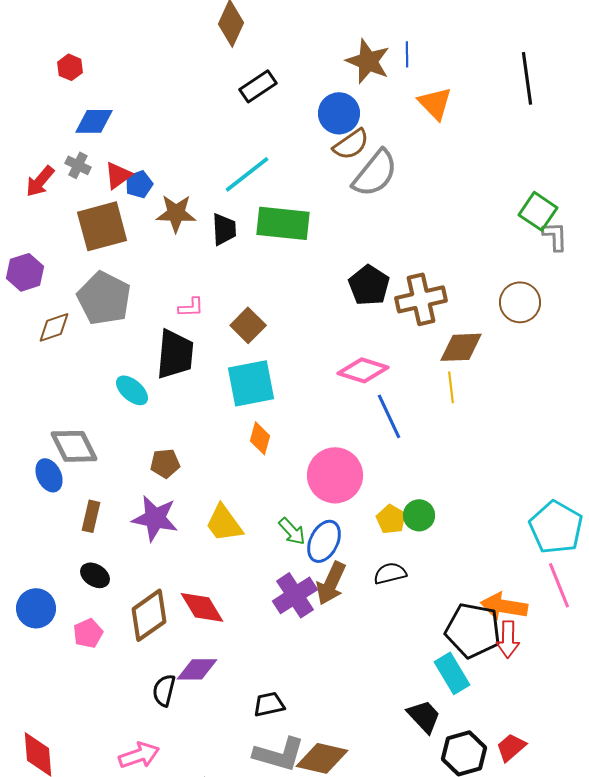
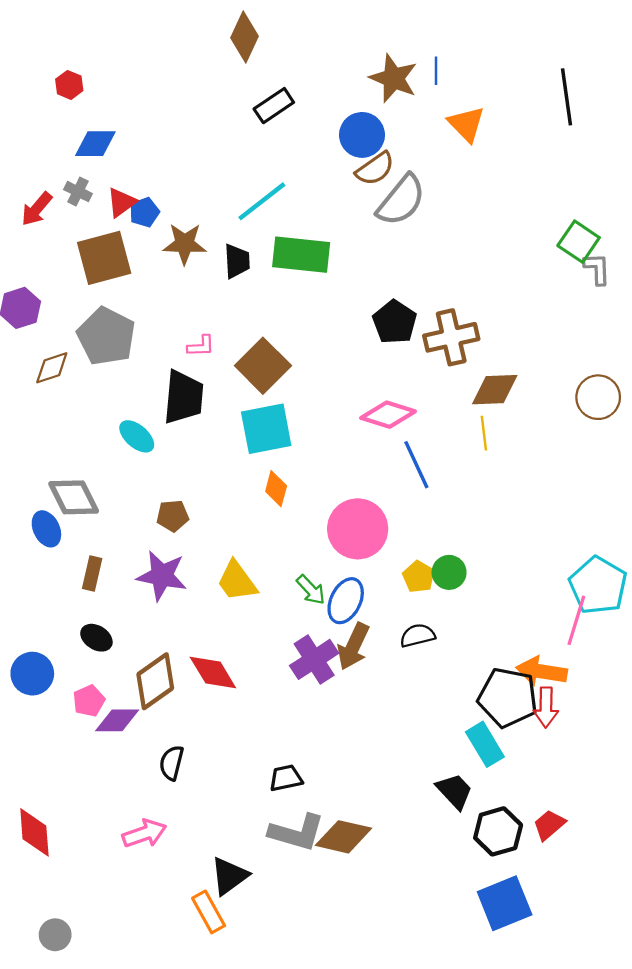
brown circle: (520, 302) -> (598, 397), moved
brown square: (248, 325) -> (263, 366), size x1.4
pink line: (559, 585) -> (576, 620), moved, turned 39
purple diamond: (197, 669) -> (117, 720), moved

